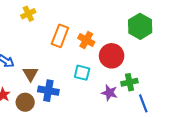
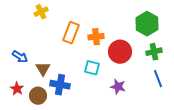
orange cross: (86, 40) -> (96, 37), turned -35
green cross: (129, 82) -> (154, 52), moved
blue line: (143, 103) -> (158, 79), moved

